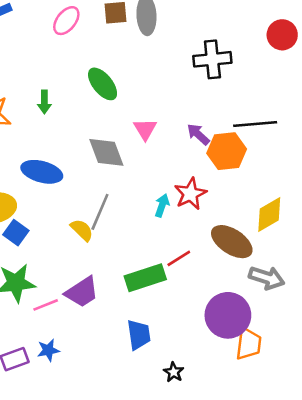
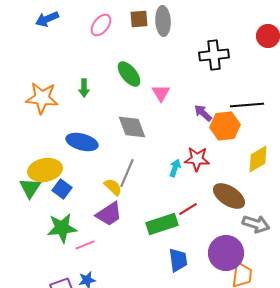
pink triangle: (145, 129) -> (161, 93), moved
red star: (190, 194) -> (197, 159), turned 30
yellow diamond: (269, 214) -> (258, 159), moved
purple trapezoid: (82, 292) -> (109, 214), moved
blue trapezoid: (139, 335) -> (178, 260), moved

